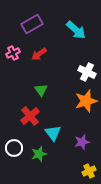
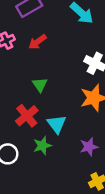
cyan triangle: (53, 133) -> (57, 124), moved
green star: (39, 154) -> (42, 146), moved

